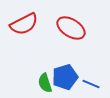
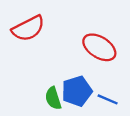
red ellipse: (71, 28) -> (99, 47), moved

